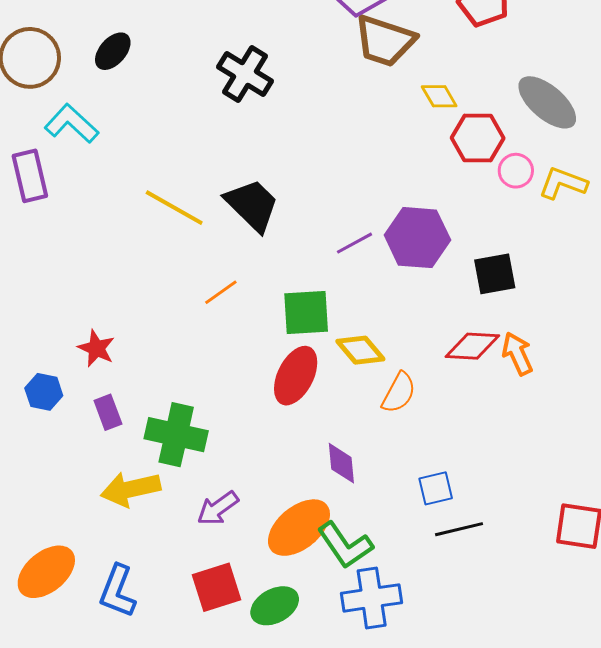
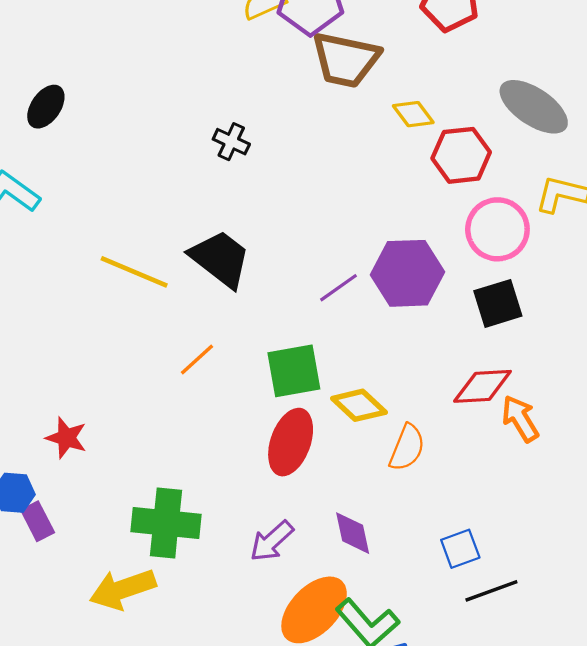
black cross: (245, 74) -> (231, 142), moved, size x0.6
pink circle: (516, 171) -> (497, 229), moved, size x1.6
orange arrow: (517, 354) -> (520, 419), moved
purple rectangle: (108, 412) -> (38, 521), moved
purple arrow: (218, 508) -> (272, 541), moved

